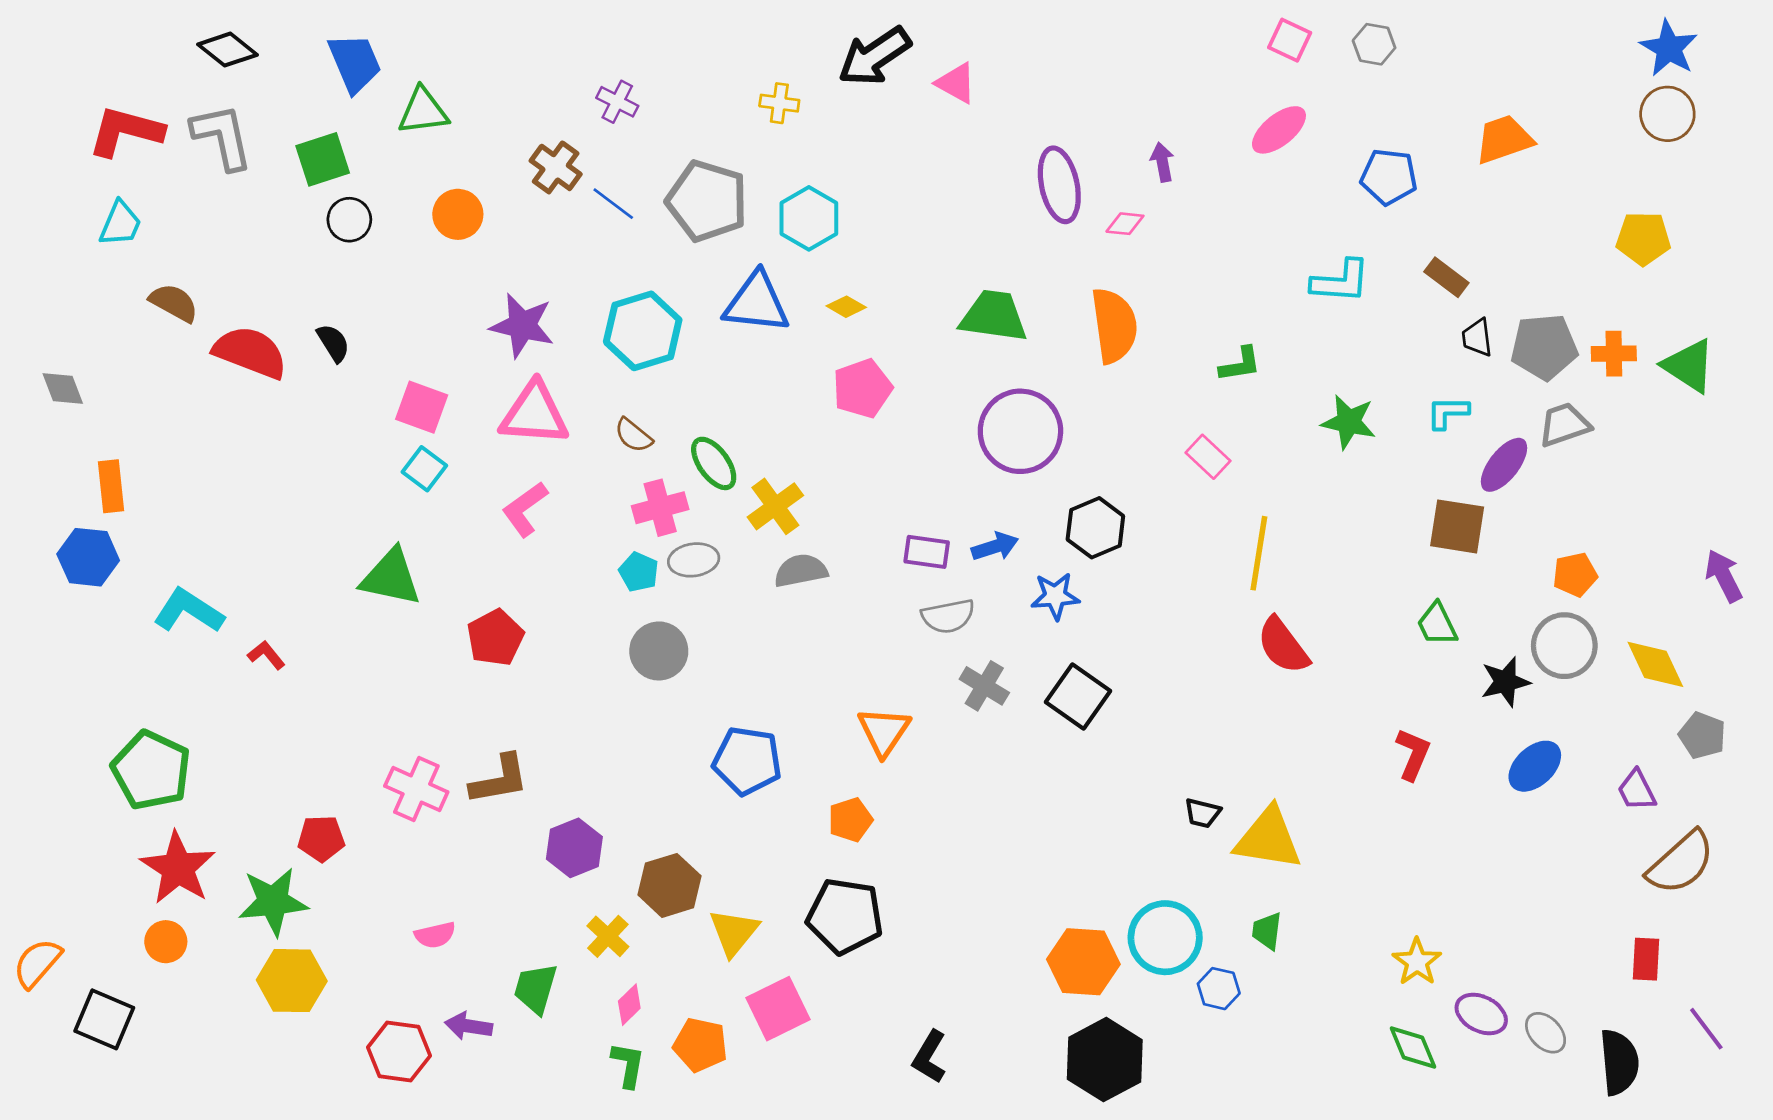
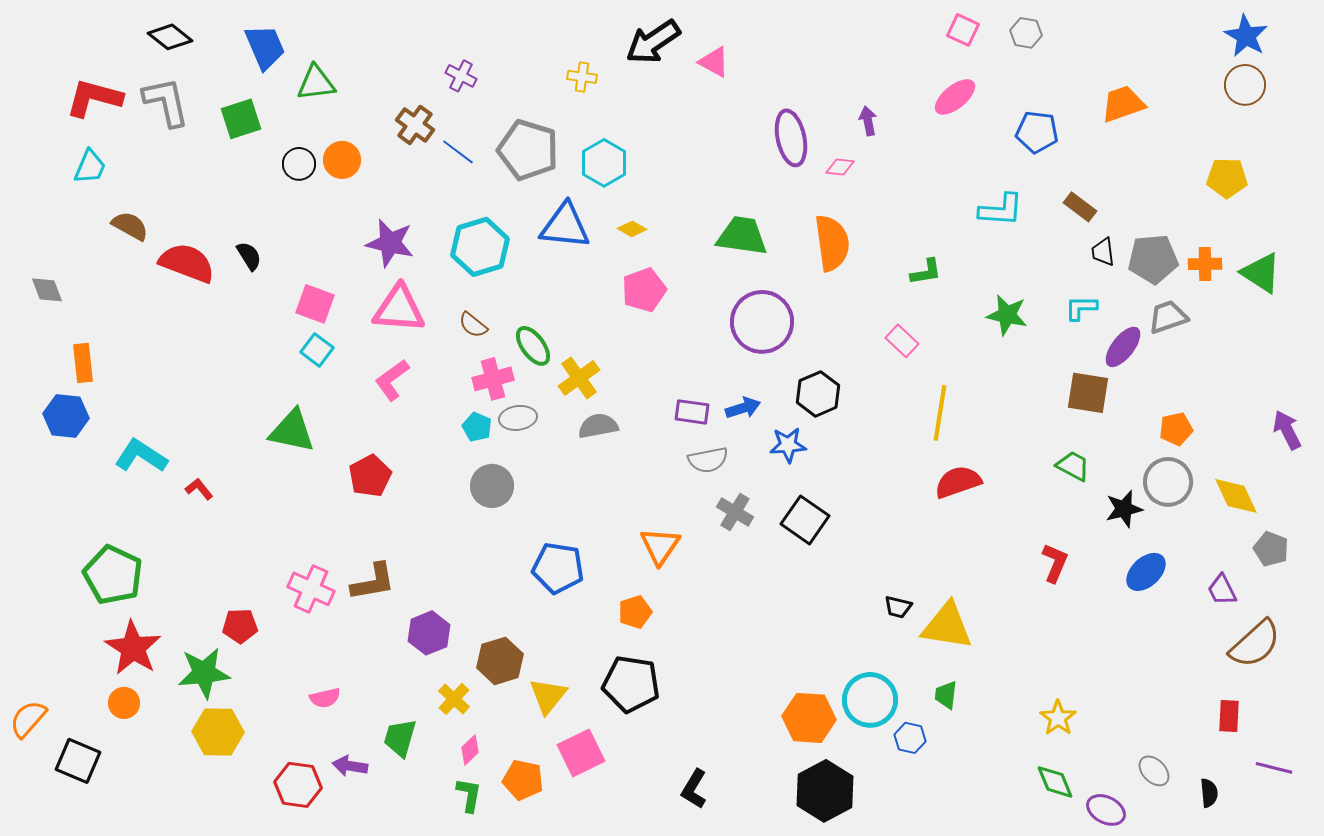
black circle: (349, 220) -> (299, 164), moved
green trapezoid: (1437, 624) -> (1073, 466), turned 144
red semicircle: (1283, 646) -> (958, 482), turned 108
purple ellipse: (1481, 1014) -> (1106, 810), moved
purple line: (1706, 1029) -> (1274, 768), turned -39
black semicircle: (1619, 1062) -> (1209, 793), size x0.6

